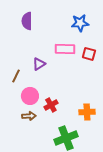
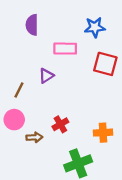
pink rectangle: (65, 49) -> (65, 49), moved
red square: (89, 54) -> (105, 64), size x1.5
pink circle: (30, 96) -> (14, 120), moved

